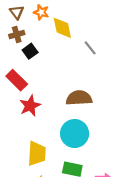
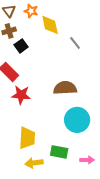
red star: (30, 106) -> (21, 95), turned 30
cyan circle: (75, 134) -> (77, 120), moved

